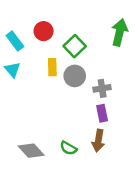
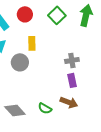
green square: (75, 46) -> (57, 15), moved
gray circle: (75, 76) -> (20, 62), moved
brown arrow: (98, 141) -> (69, 102), turned -78

